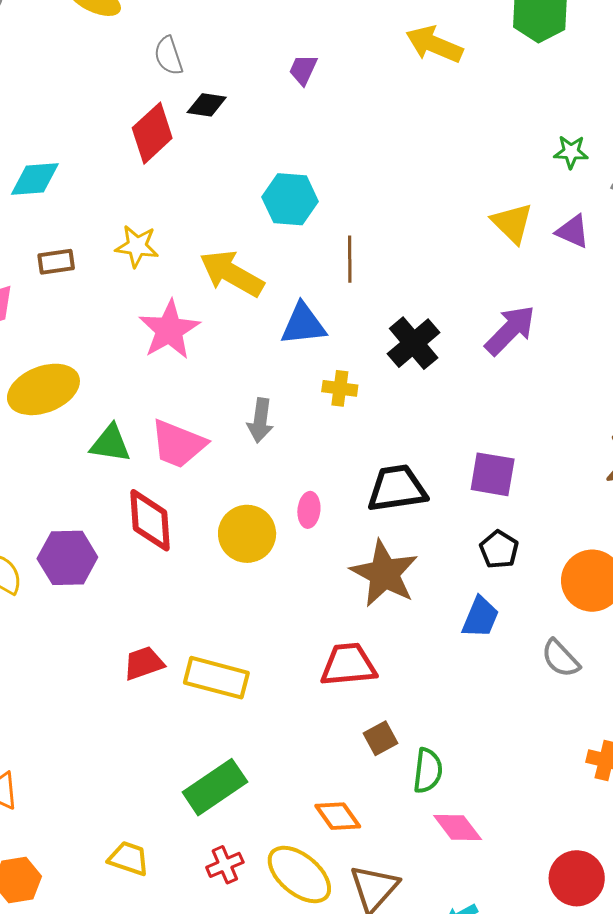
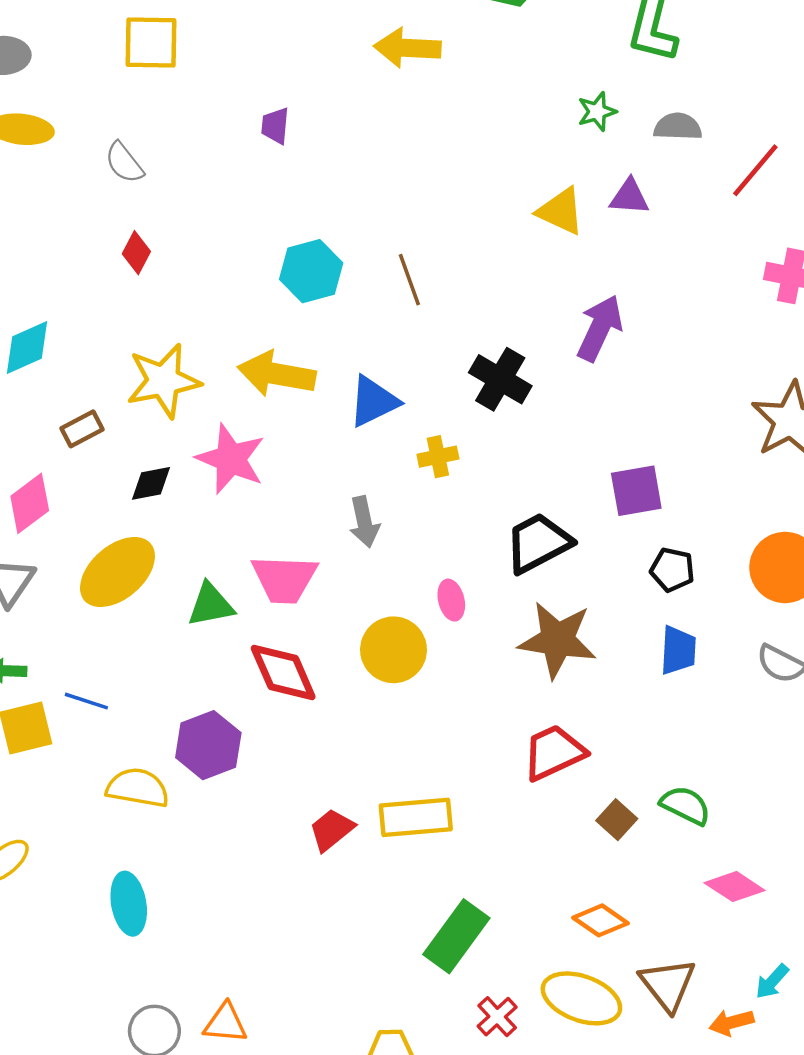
black diamond: (207, 105) -> (151, 483), moved
red diamond: (152, 133) -> (136, 253), size x0.6
yellow star: (137, 246) -> (163, 381), size x1.5
brown line: (350, 259) -> (409, 280), moved
green semicircle: (428, 771) -> (685, 805), moved, turned -51

